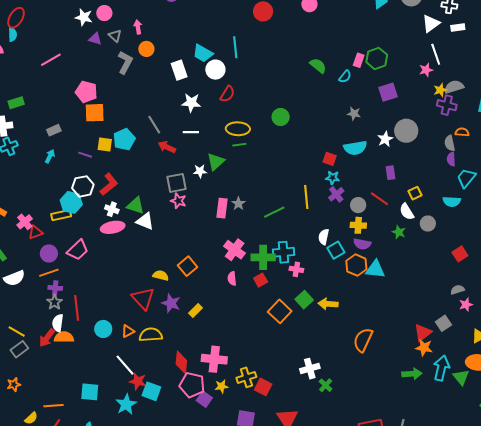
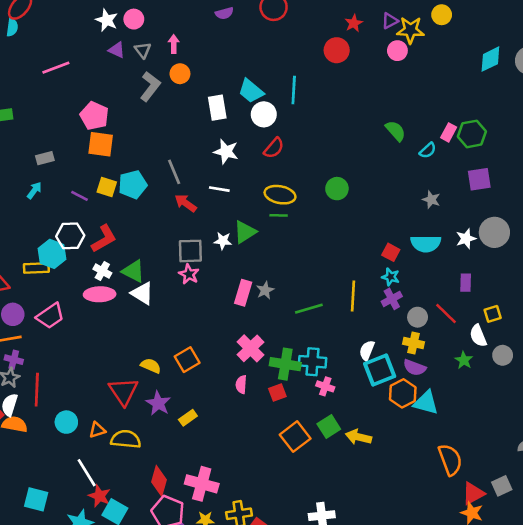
cyan square: (336, 250) -> (380, 370), size x1.4
orange semicircle: (363, 340) -> (450, 460), moved, turned 125

